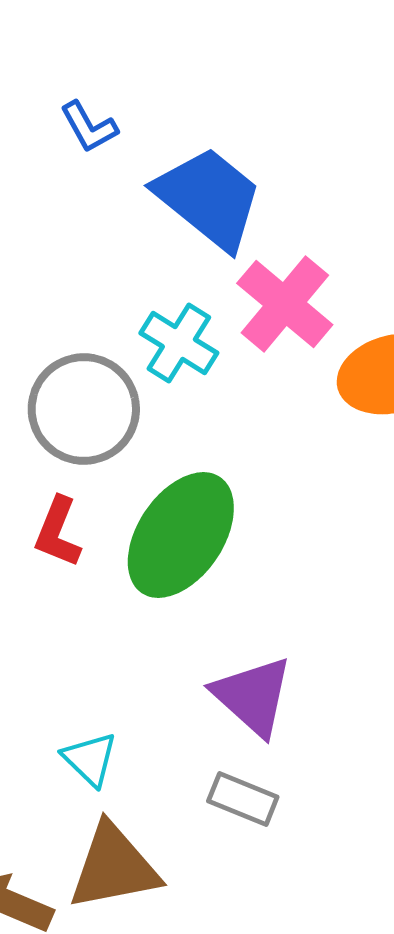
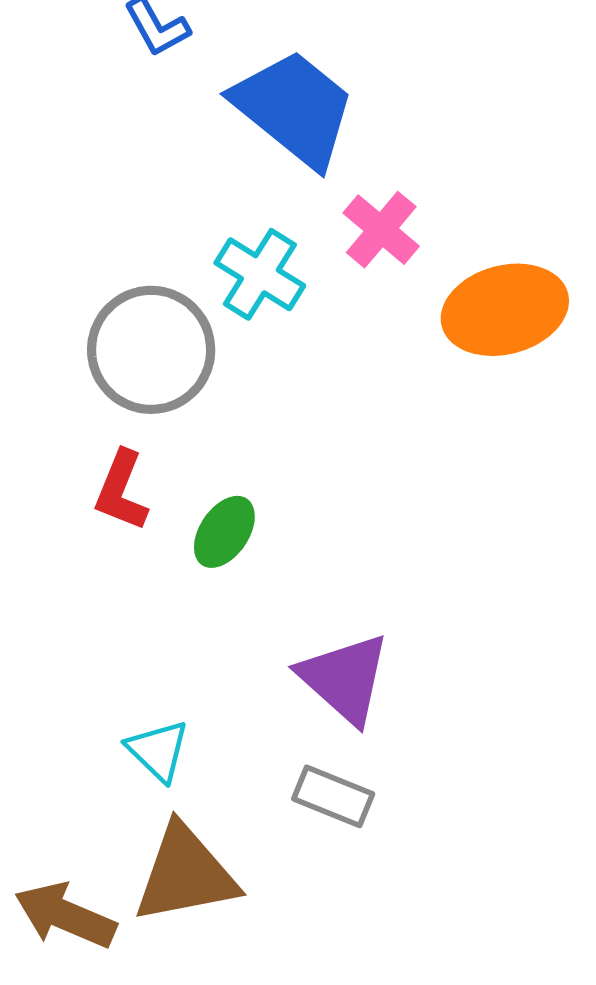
pink cross: (285, 304) -> (381, 230), size x0.7
green ellipse: (181, 535) -> (224, 532), moved, size x0.5

